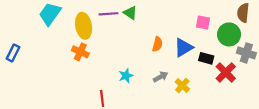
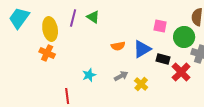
purple line: (109, 14) -> (73, 18), turned -72
orange semicircle: (157, 44) -> (118, 46), turned 64

